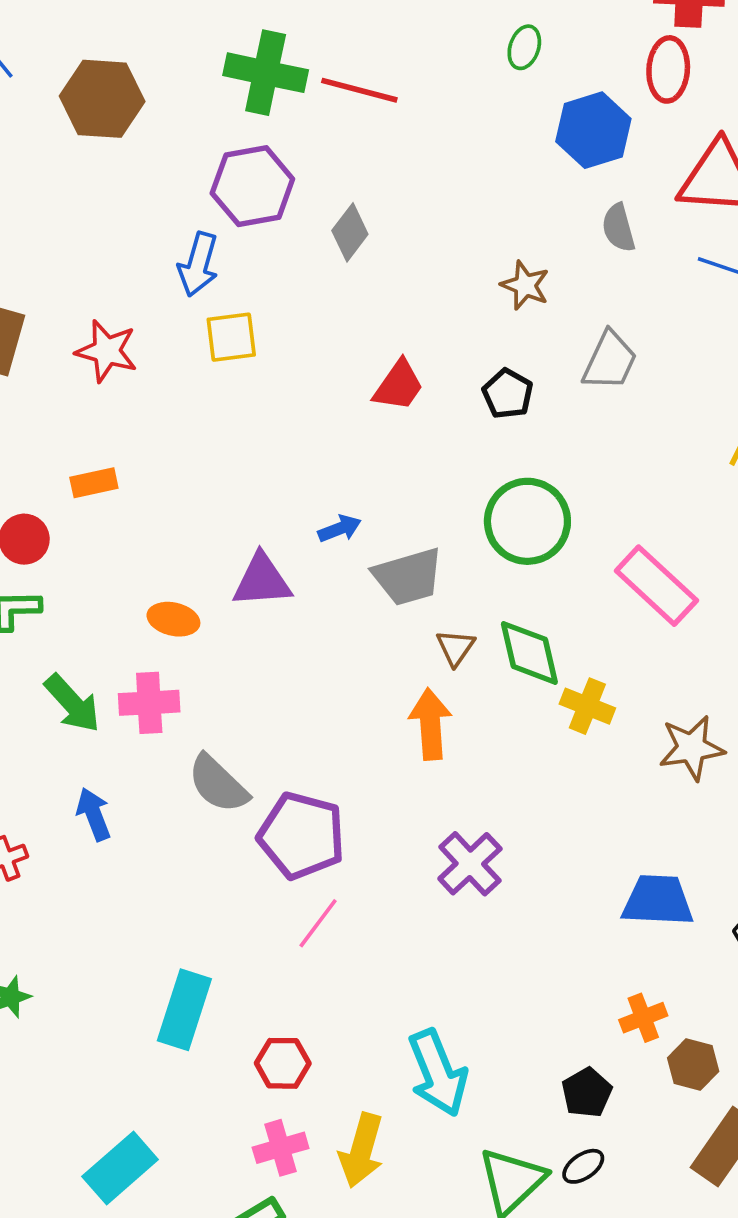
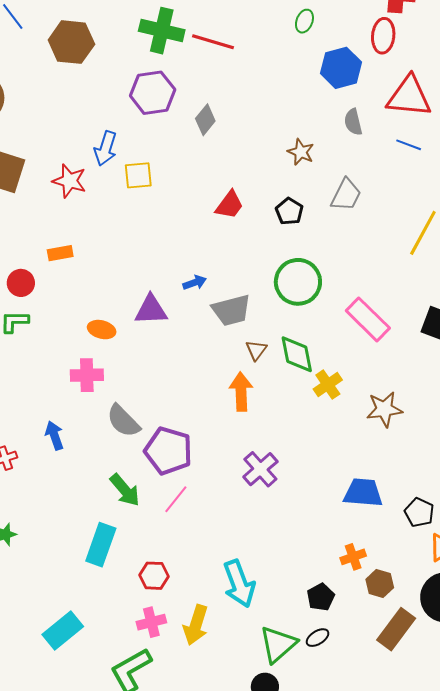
blue arrow: (198, 264) -> (106, 148), moved
green arrow: (72, 703) -> (125, 490), moved
yellow cross: (587, 706) -> (328, 384), turned 32

